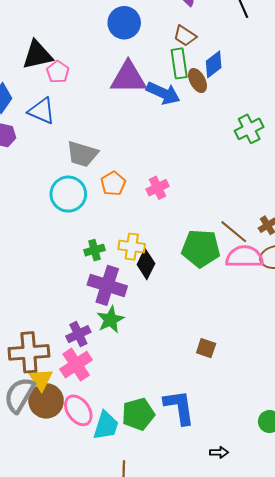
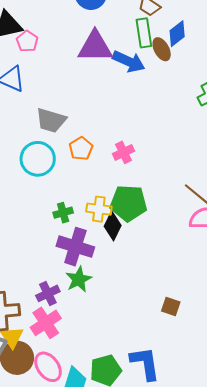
green pentagon: (201, 248) -> (128, 203), moved

